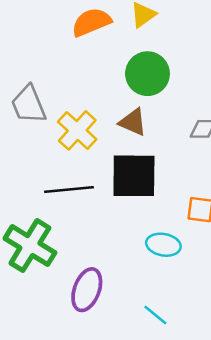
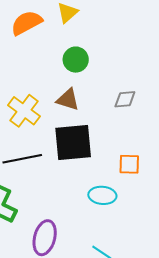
green circle: (147, 74) -> (76, 60), size x0.7

